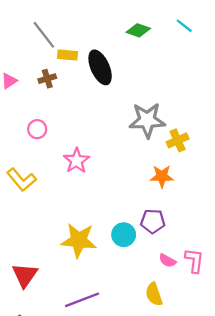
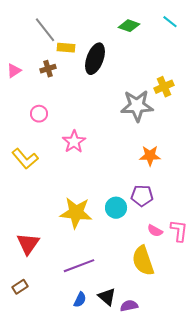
black ellipse: (100, 67) -> (95, 59), turned 44
yellow cross: (178, 140) -> (164, 87), moved
yellow semicircle: (154, 294) -> (143, 261), size x1.4

